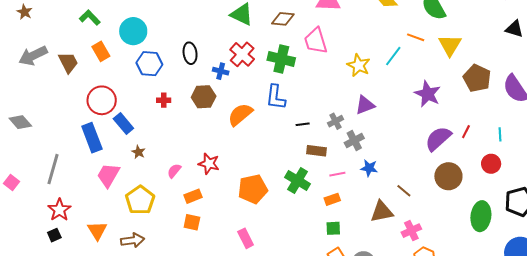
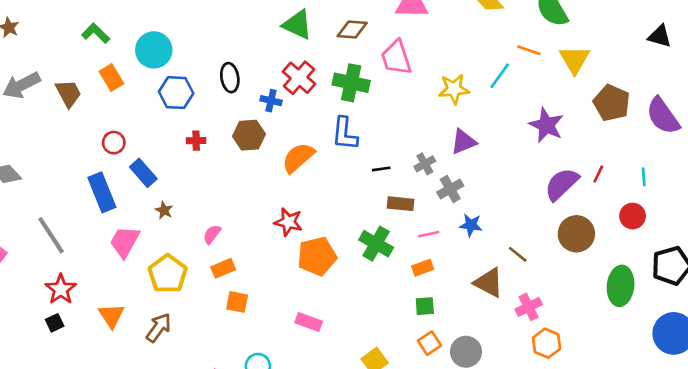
yellow star: (359, 65) -> (454, 89), turned -30
red circle: (102, 100) -> (114, 143), size x0.6
red star: (209, 164) -> (288, 222), moved
gray line: (53, 169) -> (51, 235), turned -48
orange rectangle: (193, 196) -> (223, 268), moved
brown triangle: (382, 212) -> (489, 283), turned 40
pink rectangle: (246, 238) -> (309, 322), turned -42
brown arrow: (133, 240) -> (159, 328), turned -45

